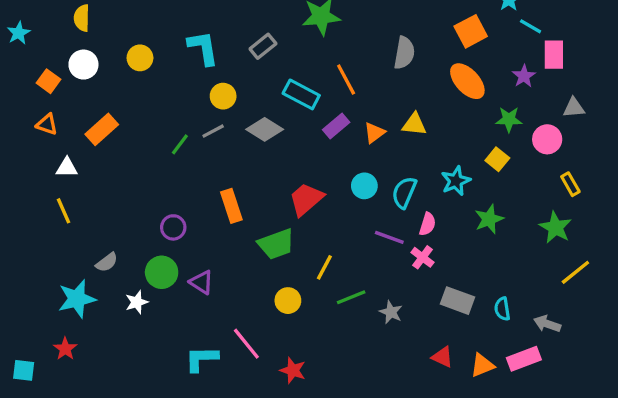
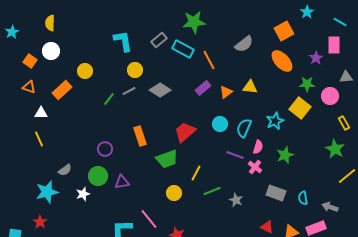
cyan line: (531, 26) -> (340, 22), moved
gray semicircle: (404, 53) -> (244, 44), turned 42
yellow circle: (140, 58) -> (85, 71), moved
cyan rectangle: (301, 94) -> (183, 49), moved
yellow square: (497, 159) -> (300, 108), size x1.5
green star: (489, 219) -> (285, 155), moved
purple triangle: (201, 282) -> (122, 182), turned -42

